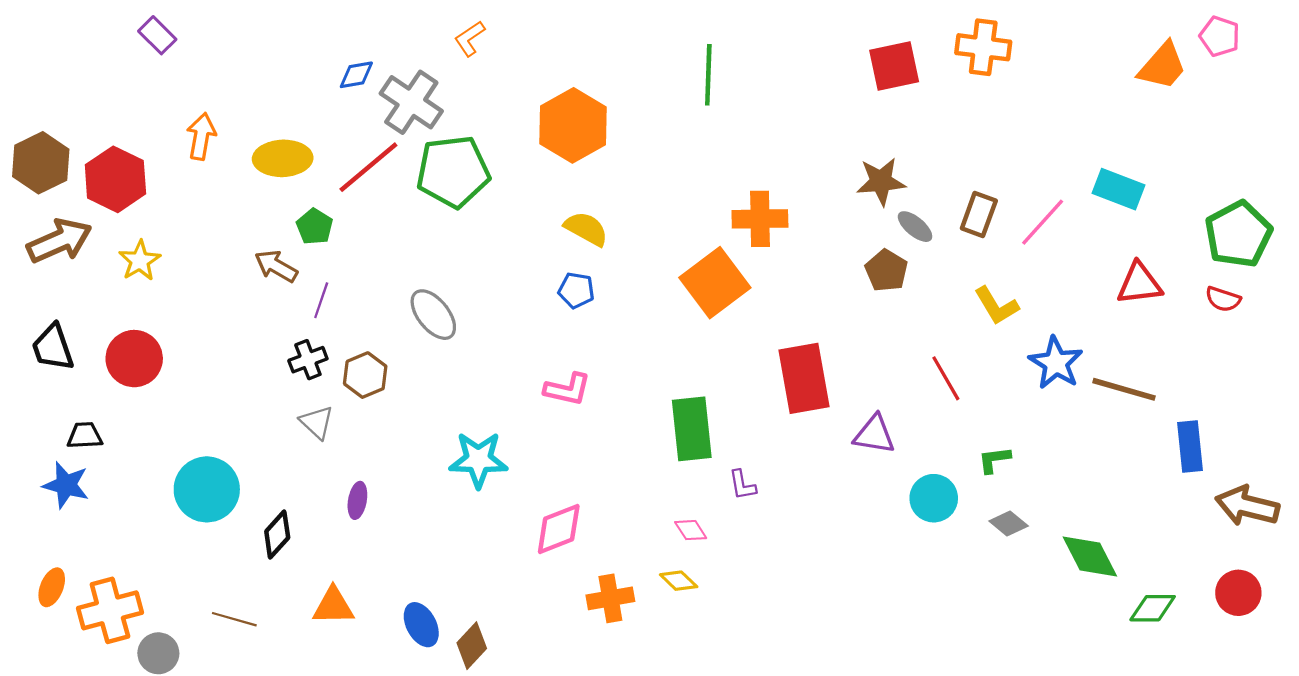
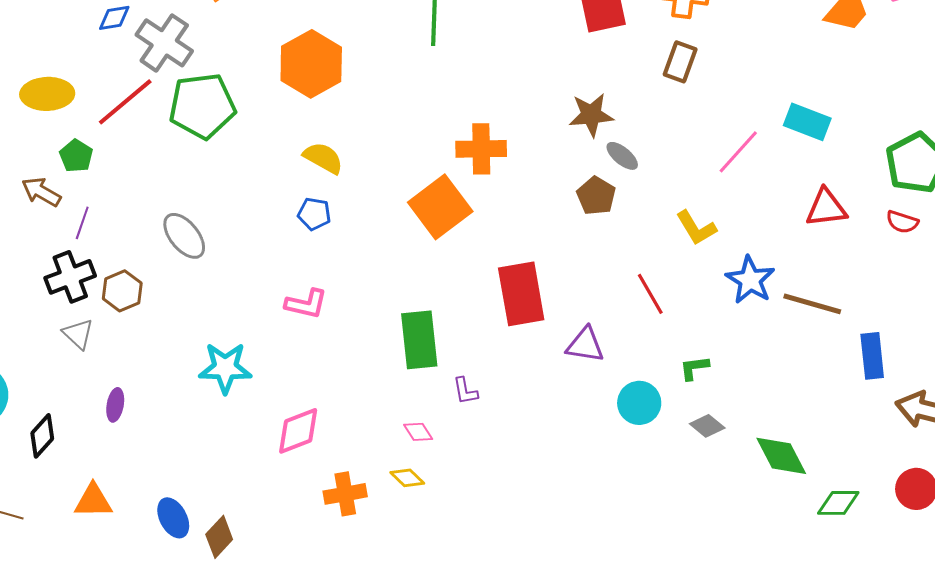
brown rectangle: (979, 214) -> (680, 62), moved
black cross: (308, 360) -> (70, 277), size x1.4

